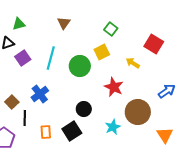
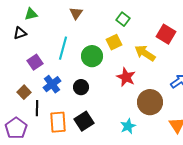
purple square: (23, 58) -> (35, 62), moved
yellow arrow: (133, 63) -> (145, 53), size x1.5
black circle: (84, 109) -> (81, 87), moved
cyan star: (113, 127) -> (128, 126), moved
orange rectangle: (46, 132) -> (58, 122), size x1.5

